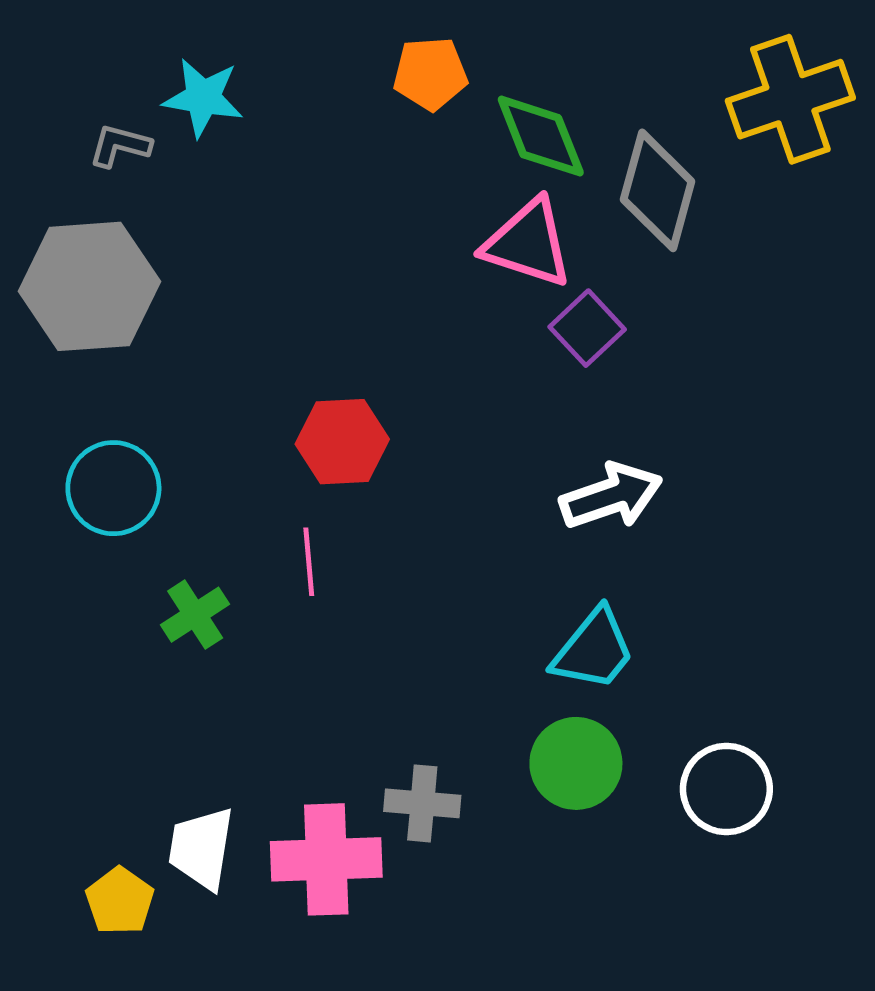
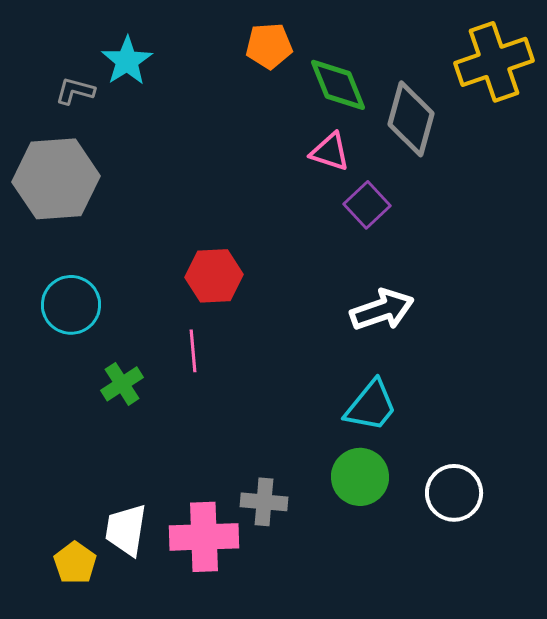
cyan star: (203, 98) -> (127, 61), turned 30
pink triangle: (528, 243) -> (330, 152), size x0.7

